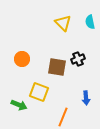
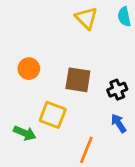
black cross: (78, 59) -> (117, 90), moved
blue arrow: (86, 98) -> (119, 123), turned 152

